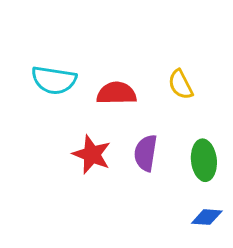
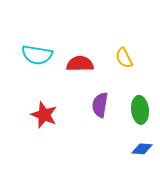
red star: (92, 154) -> (44, 115), moved

